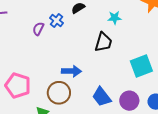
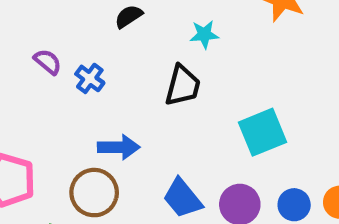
blue cross: (56, 21) -> (90, 78), moved
purple semicircle: (38, 29) -> (48, 62), turned 104

